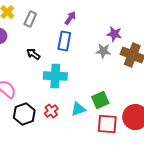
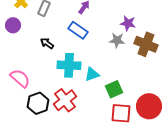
blue rectangle: (64, 41) -> (78, 30), turned -66
cyan triangle: (78, 109) -> (92, 74), moved
red cross: (51, 111) -> (65, 100), size x1.6

